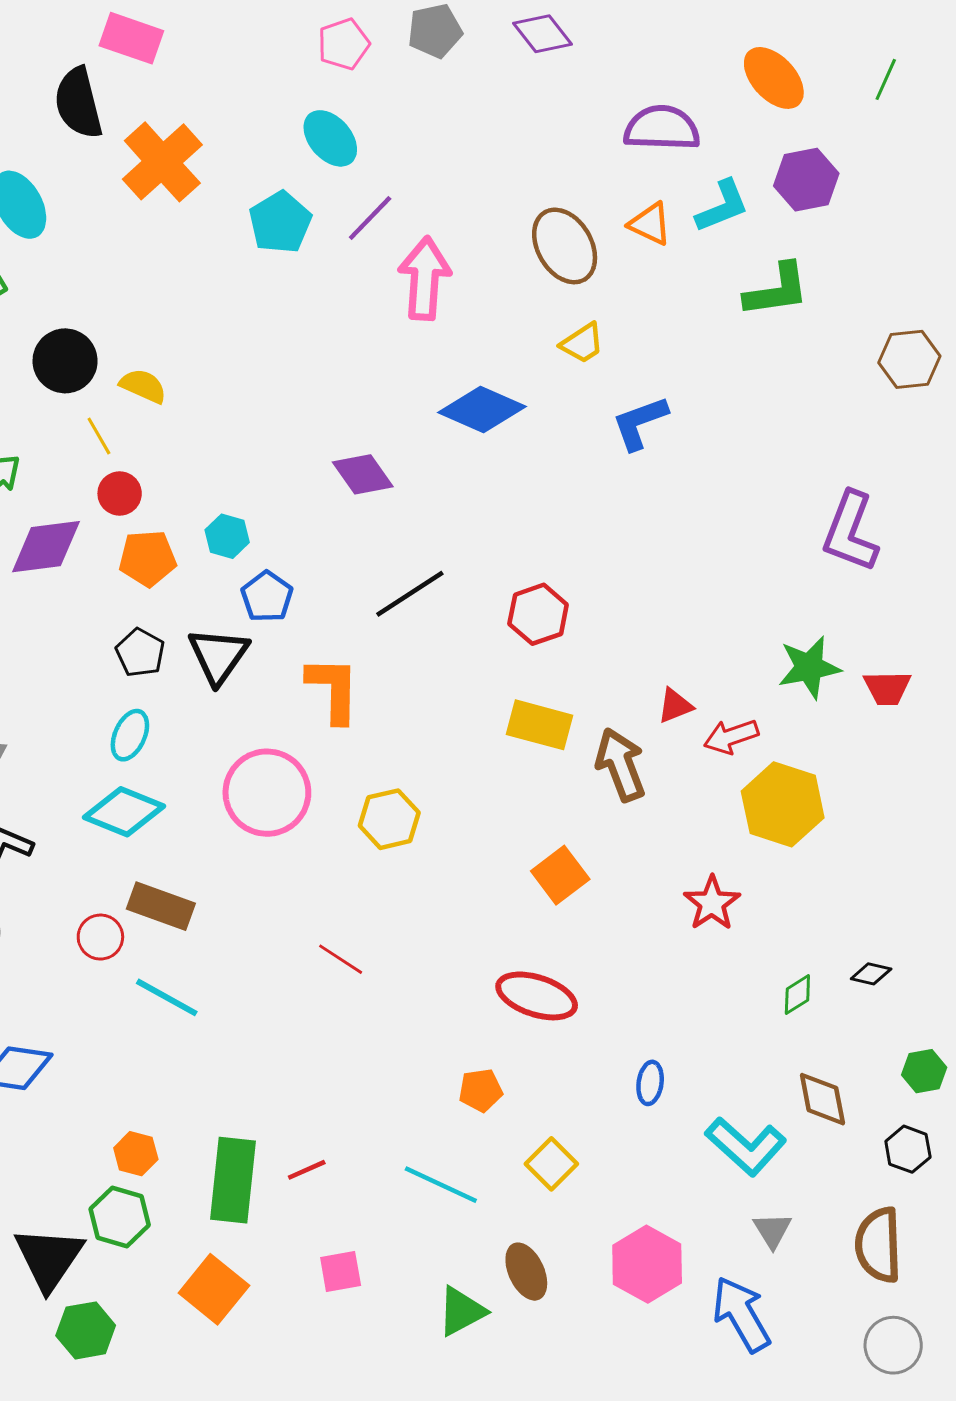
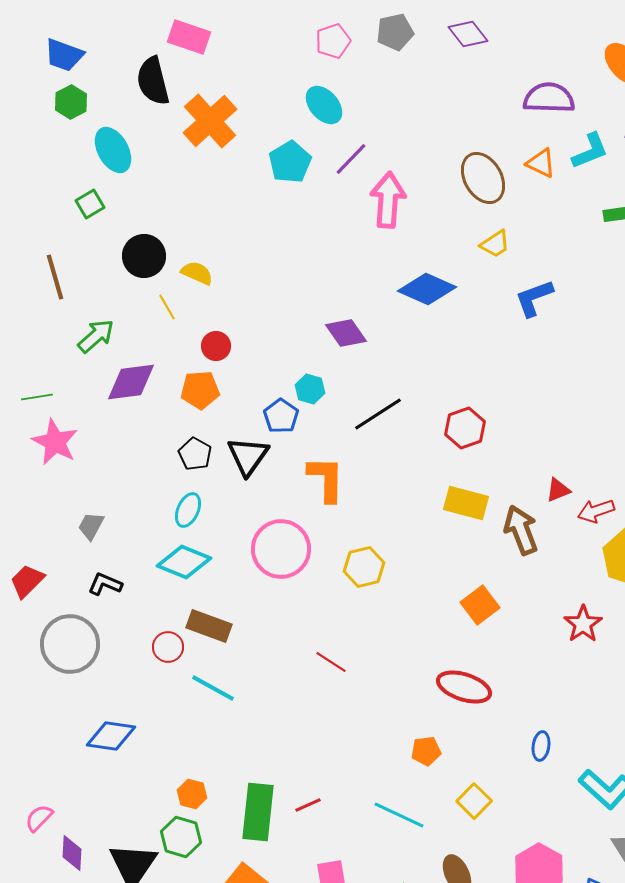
red circle: (120, 494) -> (216, 346), moved
cyan hexagon: (227, 536) -> (310, 389), moved

